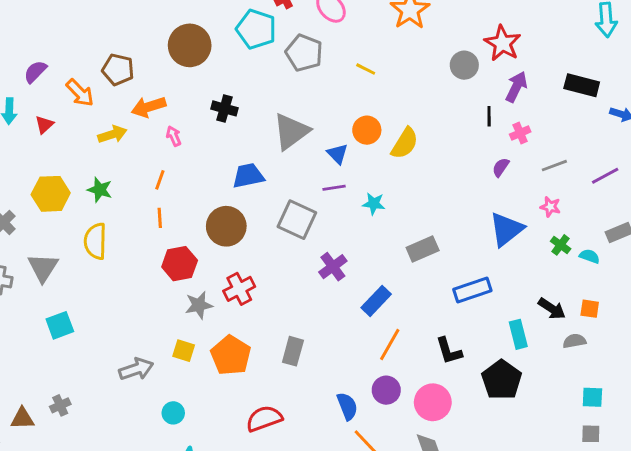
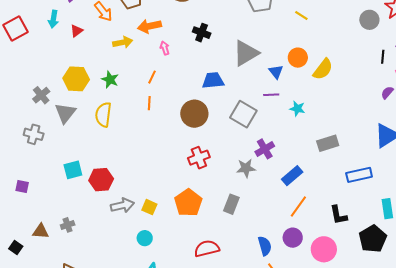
red hexagon: (180, 264) -> (101, 180), moved
gray triangle: (43, 268) -> (65, 113), moved
gray star: (199, 305) -> (246, 168), moved
yellow square: (184, 351) -> (149, 207), moved

